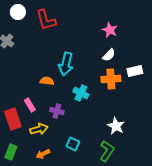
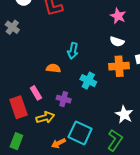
white semicircle: (109, 55) -> (117, 42), turned 64
cyan arrow: (66, 64) -> (73, 51), size x0.7
cyan square: (73, 144) -> (80, 133), size x1.6
orange arrow: (43, 154) -> (59, 143), moved

